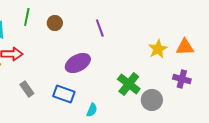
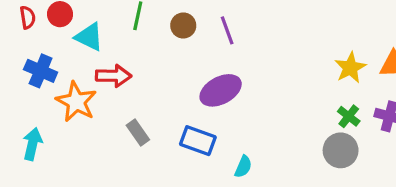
purple line: (100, 28) -> (227, 30), moved
green cross: (129, 84) -> (349, 116), moved, size x0.6

